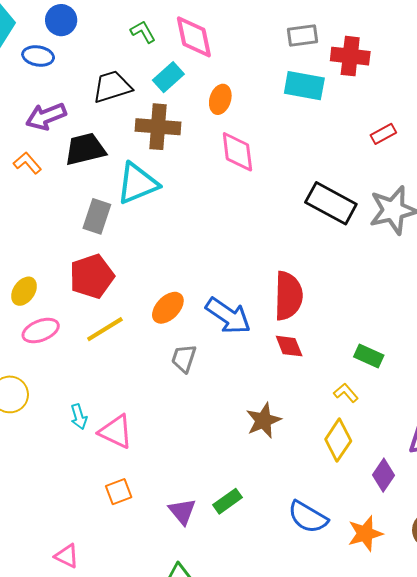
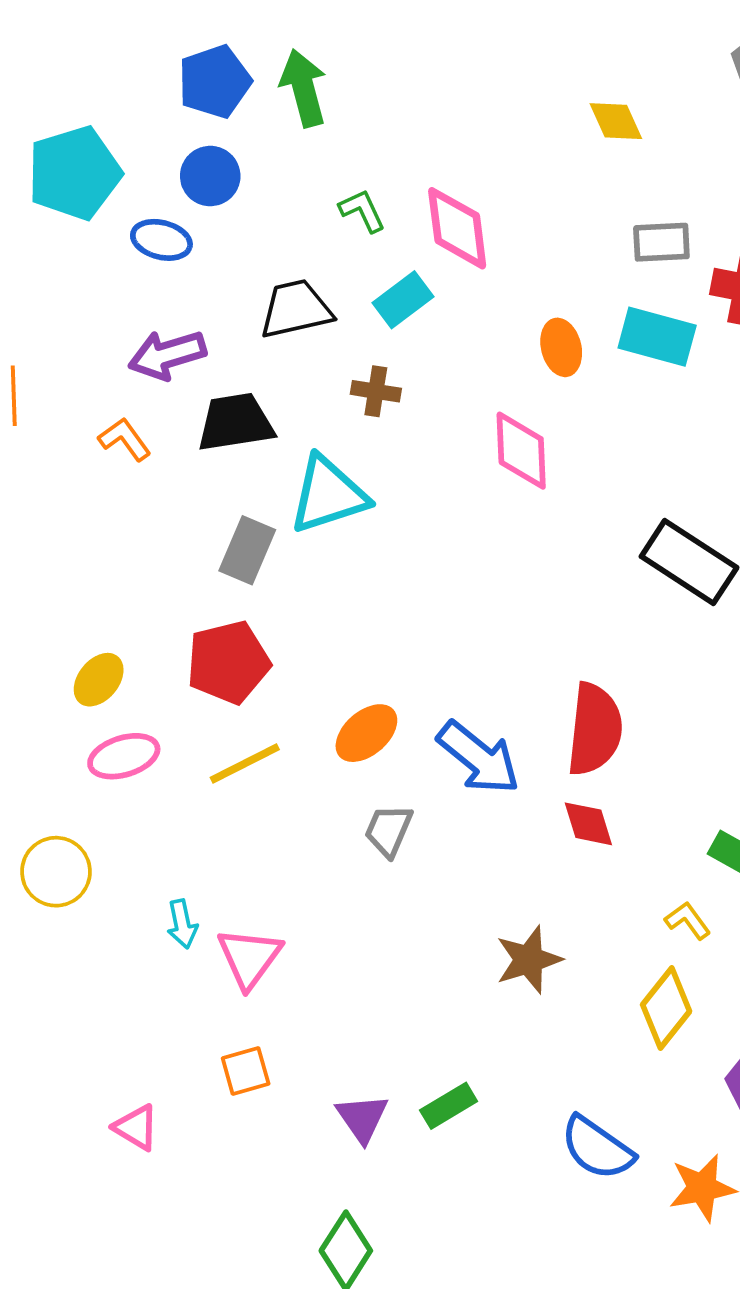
orange ellipse: (220, 99) -> (561, 347), moved, turned -36
brown cross: (158, 127) -> (376, 391), size x0.6
pink triangle: (116, 432) -> (249, 958), turned 36
pink triangle: (67, 556) -> (136, 1127), moved

